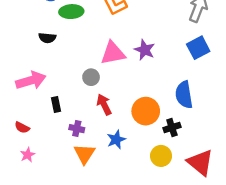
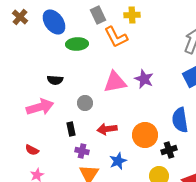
black semicircle: (47, 38) -> (55, 80), moved
gray circle: (91, 77) -> (85, 103), moved
black rectangle: (56, 105) -> (71, 129), moved
red arrow: (104, 105) -> (107, 129), turned -72

